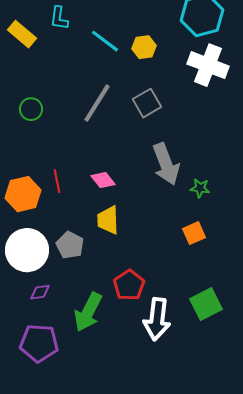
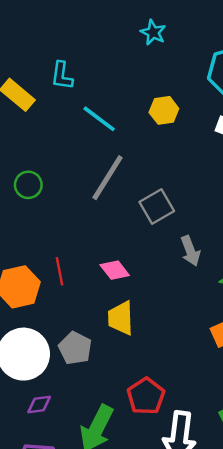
cyan line: (105, 41) -> (99, 119), moved
gray square: (147, 103) -> (157, 206), moved
gray arrow: (166, 164) -> (190, 251), size x0.6

